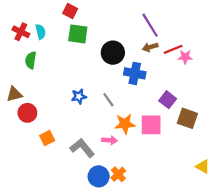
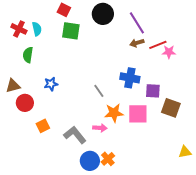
black circle: (113, 53) -> (103, 14), moved
blue cross: (135, 73) -> (130, 78), moved
blue star: (79, 96) -> (51, 84), moved
purple square: (168, 100) -> (153, 91), turned -35
yellow triangle: (203, 167) -> (185, 152), turned -40

